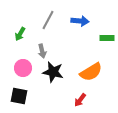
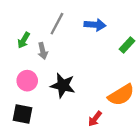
green rectangle: (107, 38) -> (127, 45), turned -48
gray arrow: (42, 51) -> (43, 51), moved
orange semicircle: (91, 72) -> (121, 95), moved

